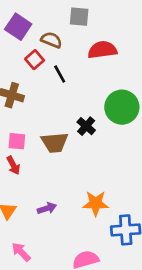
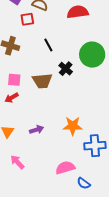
red square: (35, 60) -> (27, 19), turned 32
black line: (60, 74) -> (48, 45), moved
red arrow: (13, 165) -> (12, 98), turned 88

